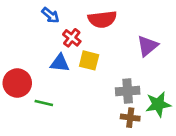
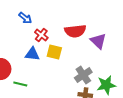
red semicircle: (102, 19) -> (75, 31), moved
purple triangle: (148, 46) -> (98, 41), turned -36
gray cross: (128, 91) -> (83, 75), turned -30

